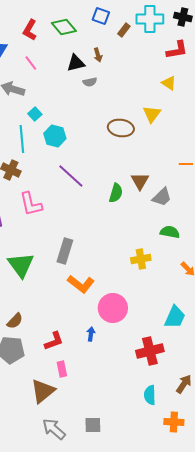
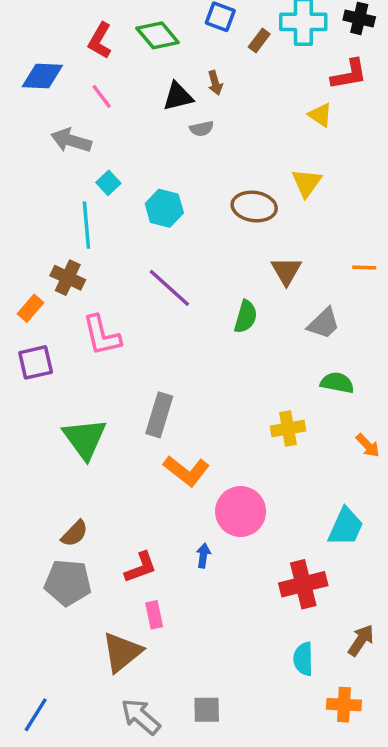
yellow triangle: (169, 83) -> (320, 115), moved
cyan hexagon: (55, 136) -> (164, 208), moved
brown triangle: (140, 181) -> (286, 271), moved

